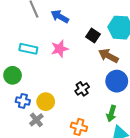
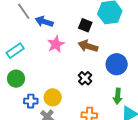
blue arrow: (60, 16) -> (44, 22), moved
cyan rectangle: (28, 49) -> (15, 51), moved, turned -36
brown arrow: (108, 56) -> (88, 46), moved

